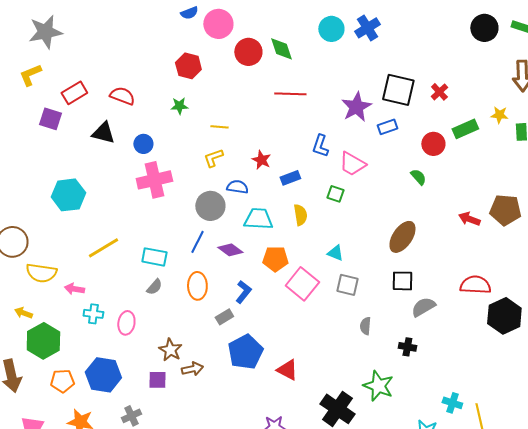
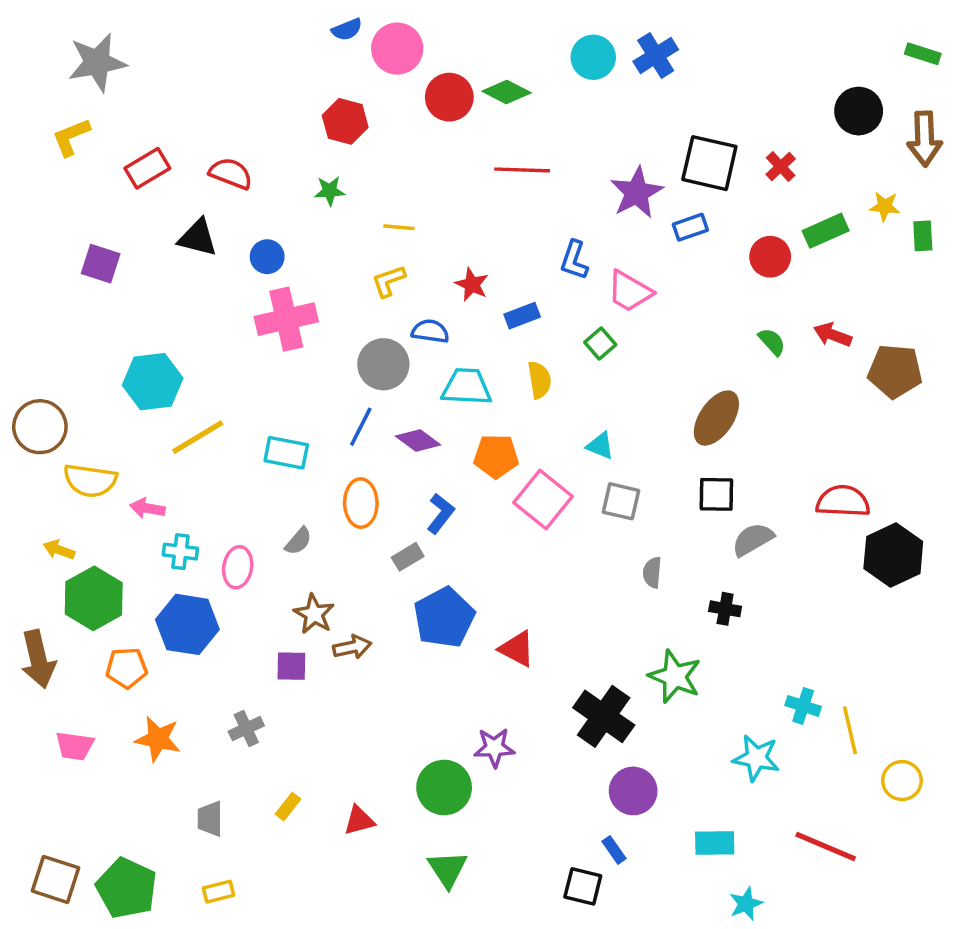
black circle: (484, 28) -> (859, 111), moved
green diamond: (281, 49) -> (507, 92), turned -44
purple square: (50, 119) -> (101, 264), moved
green semicircle: (418, 177) -> (772, 342), moved
green square: (335, 194) -> (600, 343), turned 30
cyan hexagon: (68, 195) -> (153, 382), moved
red arrow: (469, 219) -> (833, 335), moved
gray semicircle: (154, 287) -> (298, 541), moved
blue hexagon: (103, 375) -> (187, 624), moved

